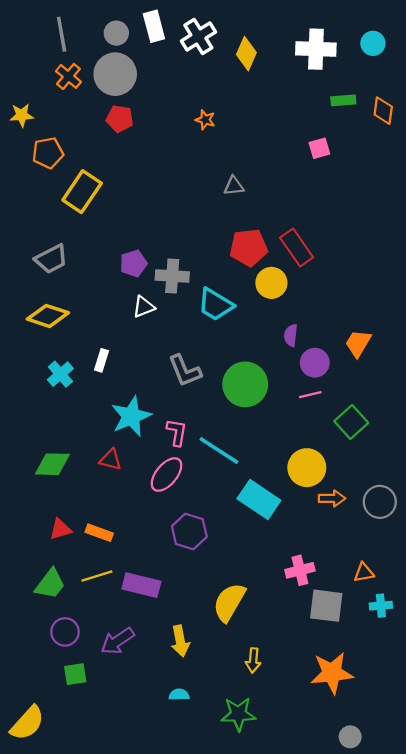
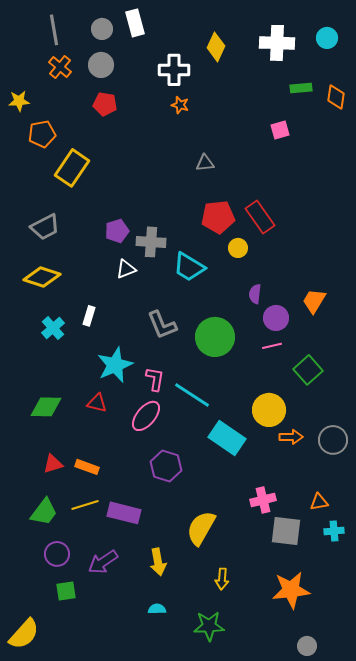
white cross: (198, 36) -> (174, 70), moved, turned 32
gray circle: (115, 74) -> (101, 65), size x0.7
yellow circle: (271, 283) -> (238, 248), size x0.7

